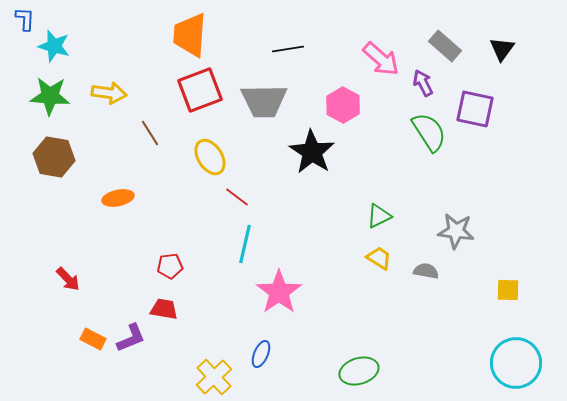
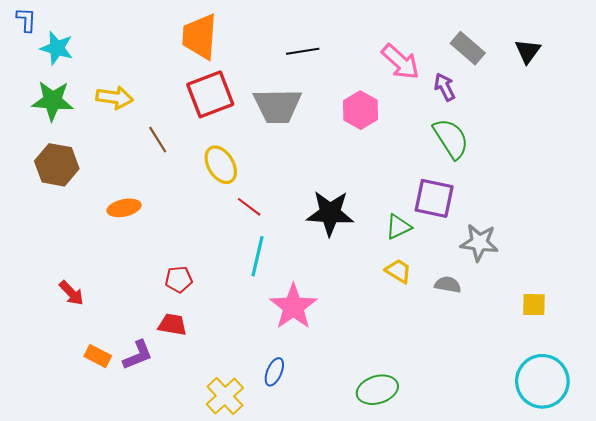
purple square: (475, 109) -> (434, 198), moved
black star: (312, 152) -> (330, 213), moved, turned -30

